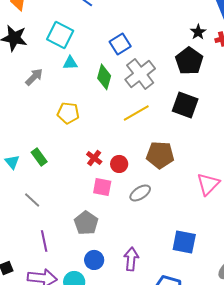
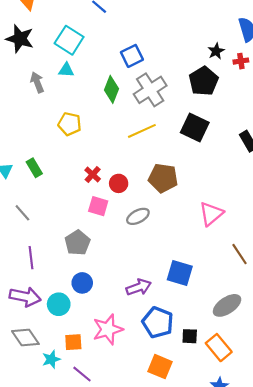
cyan triangle: (70, 63) -> (66, 70), moved
gray arrow: (34, 77) -> (37, 82), turned -72
purple arrow: (131, 259) -> (139, 287), moved, turned 60

